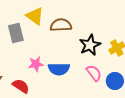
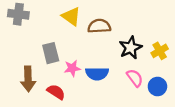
gray rectangle: (16, 33) -> (51, 53), moved

